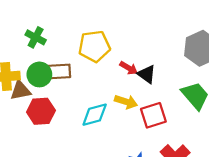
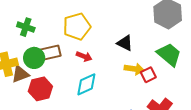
red arrow: (129, 68) -> (84, 56), moved
yellow arrow: (126, 102) -> (134, 69), moved
red square: (153, 115) -> (148, 75), moved, size x0.7

